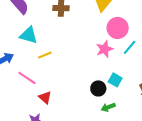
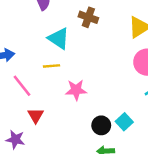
cyan triangle: (29, 35) -> (59, 38), moved
pink star: (105, 49) -> (76, 90), moved

